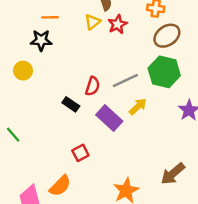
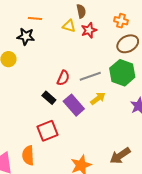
yellow triangle: (93, 22) -> (69, 26), turned 48
black rectangle: (71, 104) -> (49, 98), moved
red square: (80, 153) -> (47, 131), size x1.5
orange semicircle: (60, 186) -> (28, 155), turned 126

